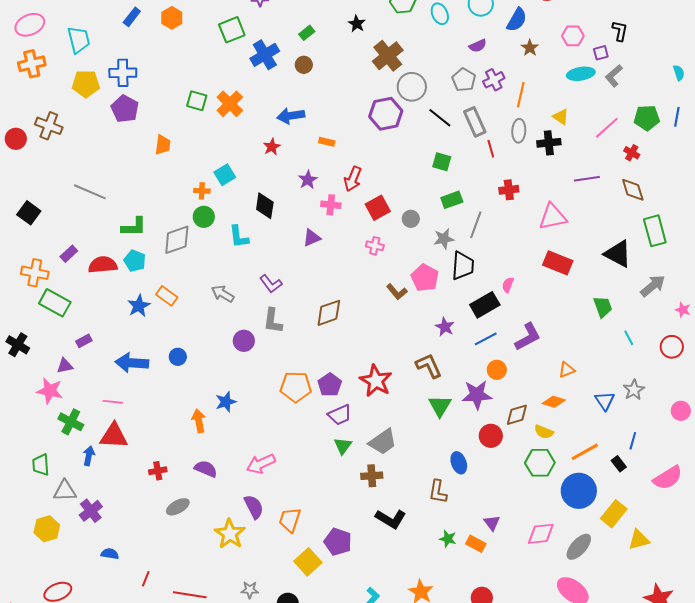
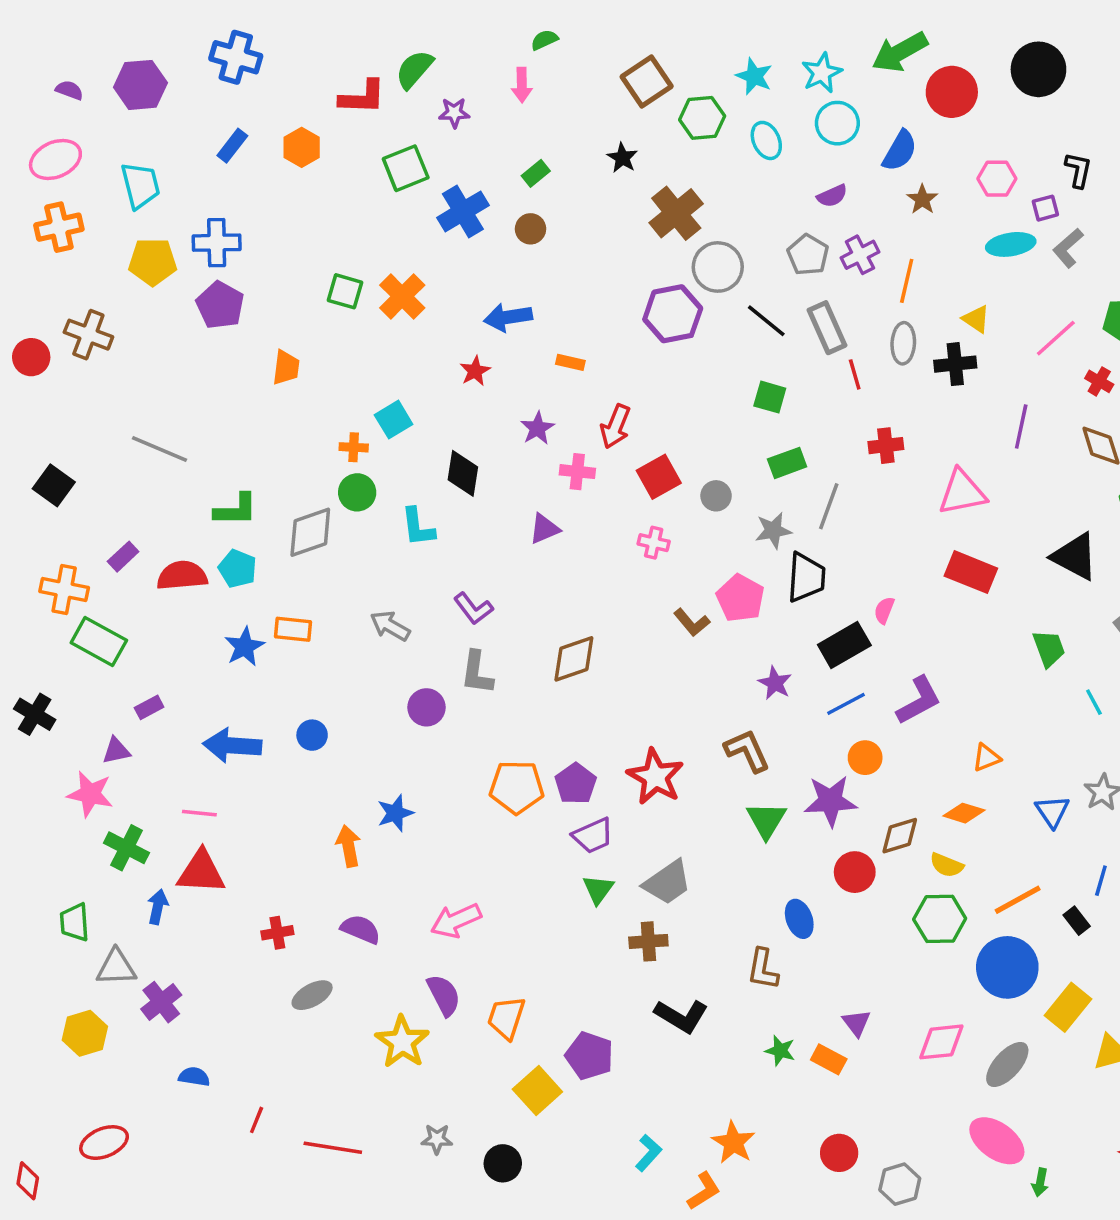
purple line: (587, 179) -> (1021, 426), turned -70
orange rectangle: (167, 296) -> (293, 629), turned -30

